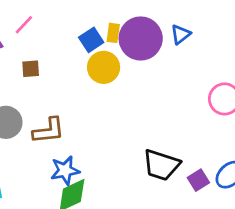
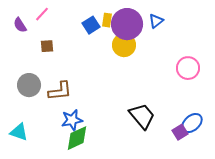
yellow circle: (104, 67) -> (124, 45), moved
black trapezoid: (161, 165) -> (142, 116), turned -148
purple square: (198, 180) -> (180, 132), moved

